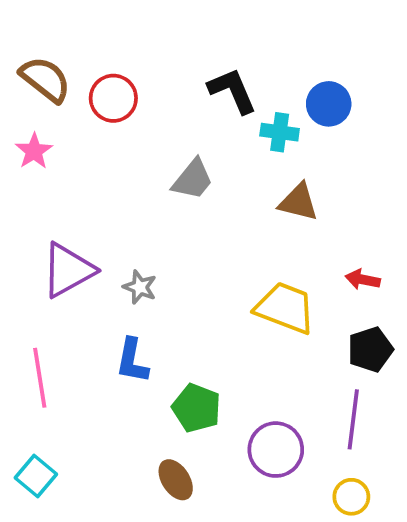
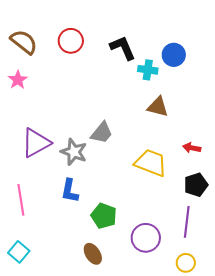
red circle: (113, 98) -> (71, 41), moved
gray trapezoid: (193, 179) -> (102, 133), moved
gray star: (140, 287) -> (74, 152), size x1.5

